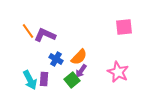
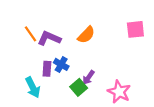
orange semicircle: (79, 57) -> (86, 35), moved
pink star: (118, 72) -> (119, 92), moved
purple rectangle: (44, 79) -> (47, 69), moved

